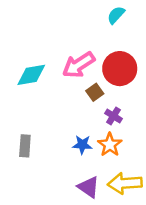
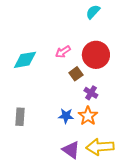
pink arrow: (79, 65) -> (63, 52), size x0.6

